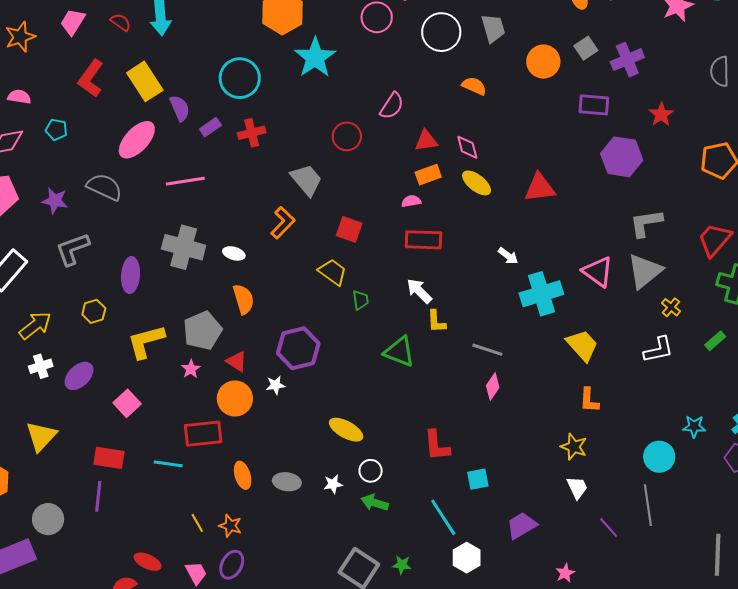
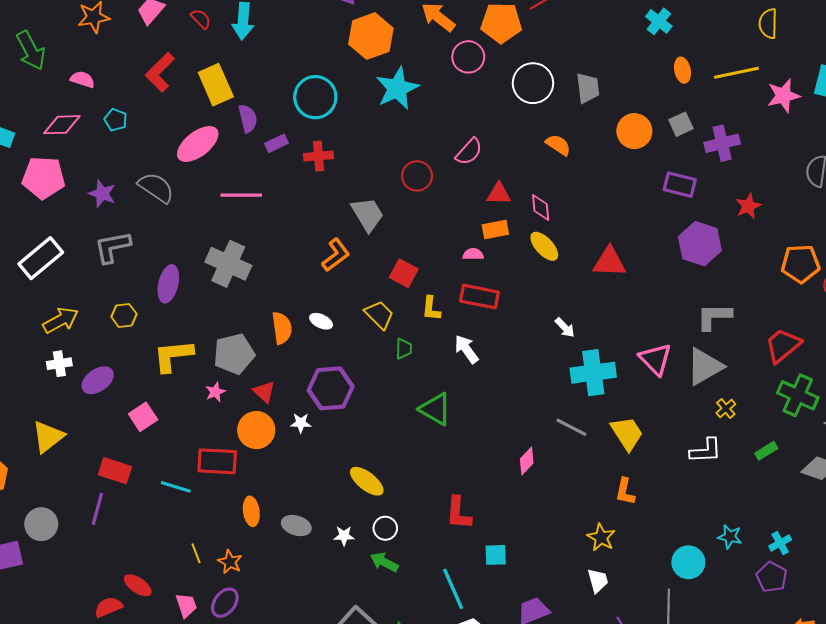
white ellipse: (234, 253) -> (321, 321), moved
yellow L-shape: (436, 321) -> (431, 309), moved
gray line: (487, 350) -> (571, 427), moved

